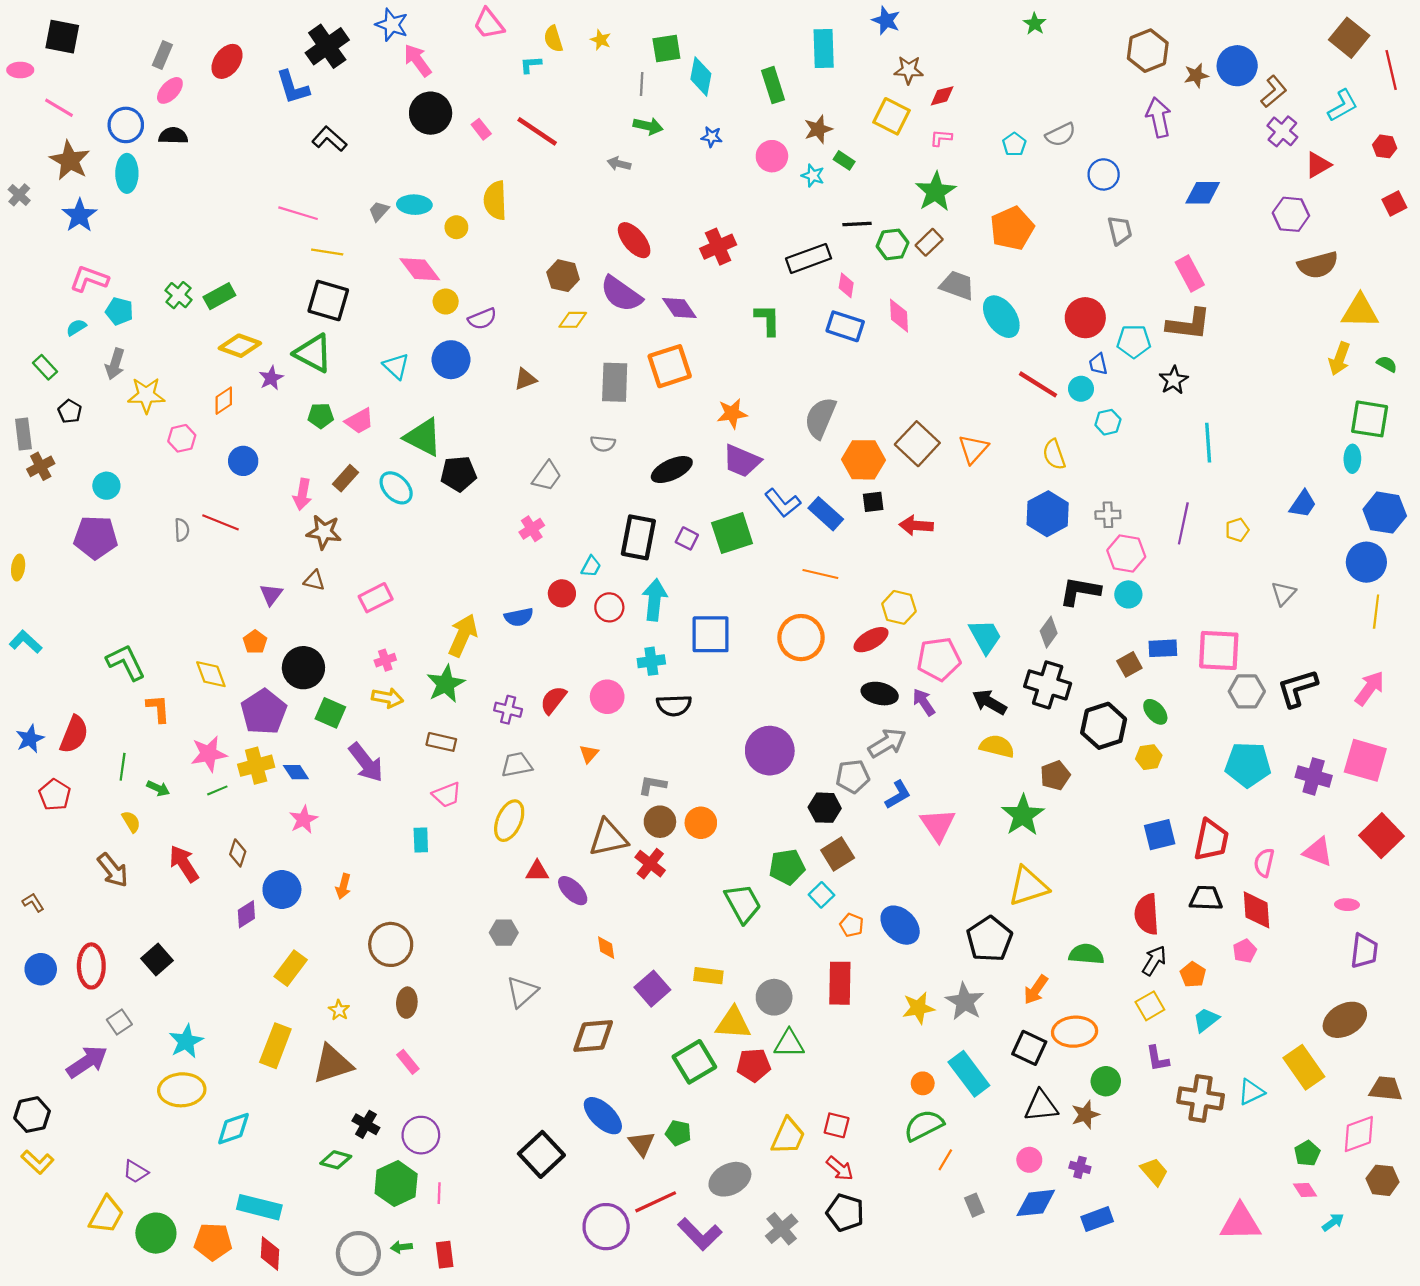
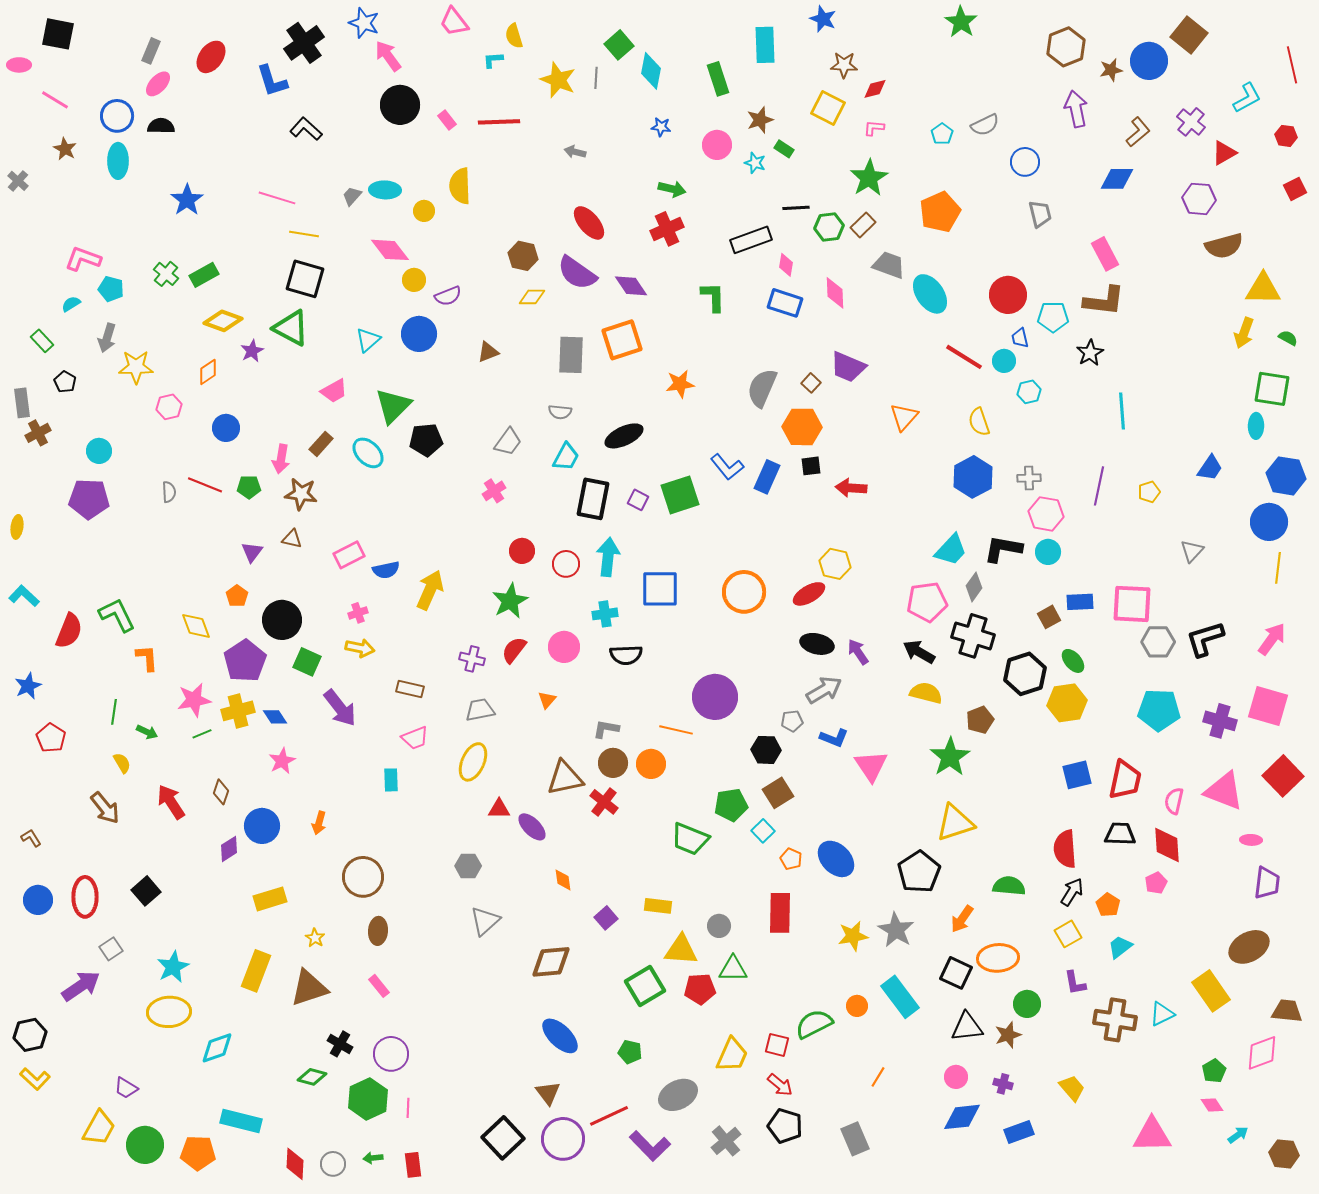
green star: (1035, 24) -> (961, 22), size x1.5
brown square: (1349, 38) -> (1189, 35), moved
yellow star: (601, 40) -> (558, 80), moved, size x1.8
green square: (666, 48) -> (619, 45), turned -32
brown L-shape: (1274, 92) -> (1138, 132), moved
green arrow: (648, 126) -> (672, 189), moved
red line: (537, 131) -> (499, 122), turned -36
brown star: (70, 160) -> (65, 149), size x0.6
blue star: (79, 215) -> (187, 200), moved
cyan triangle: (396, 366) -> (368, 340), turned 36
green pentagon: (321, 416) -> (249, 487), moved
green triangle: (423, 437) -> (393, 406), turned 48
brown square: (917, 444) -> (811, 383), moved, size x0.5
purple trapezoid: (742, 461) -> (848, 367), moved
blue rectangle: (826, 514) -> (767, 477), turned 72
cyan trapezoid: (591, 566) -> (566, 457), moved, size x1.4
orange line: (820, 574) -> (676, 730), moved
blue semicircle: (519, 617) -> (386, 570), moved
cyan trapezoid: (985, 636) -> (951, 550), moved, turned 72
pink pentagon: (939, 659) -> (927, 602), moved
green star: (446, 684) -> (510, 601), moved
red semicircle: (74, 734) -> (69, 631), moved
yellow hexagon: (1149, 757) -> (1067, 703), size x1.6
gray pentagon: (853, 776) -> (792, 721), size x0.7
blue L-shape: (898, 795) -> (834, 738), turned 52
pink triangle: (1318, 852) -> (1224, 791), size x1.4
green trapezoid: (743, 904) -> (690, 839), turned 141
yellow rectangle: (291, 968) -> (270, 899), turned 36
purple square: (652, 989) -> (606, 918), size x0.7
gray circle: (774, 997) -> (719, 926), size x0.7
green semicircle: (924, 1125) -> (814, 1024), moved
brown triangle: (642, 1144) -> (548, 1093), moved
black square: (541, 1154) -> (503, 1138), moved
brown hexagon: (1383, 1180) -> (1284, 1154), moved
gray rectangle: (974, 1205) -> (855, 1139), moved, size x1.5
red diamond: (270, 1254) -> (295, 1164), moved
gray circle: (358, 1254) -> (333, 1164), size x0.6

